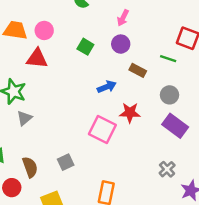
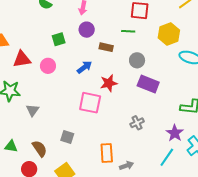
pink circle: (44, 30) -> (48, 66), moved
green square: (85, 47) -> (59, 39), turned -32
gray triangle: (24, 118) -> (33, 110), moved
gray square: (66, 162) -> (67, 137), turned -32
gray cross: (167, 169) -> (137, 123), moved, turned 32

